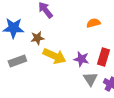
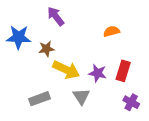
gray rectangle: (17, 61) -> (39, 99), moved
gray triangle: (90, 79) -> (81, 96), moved

